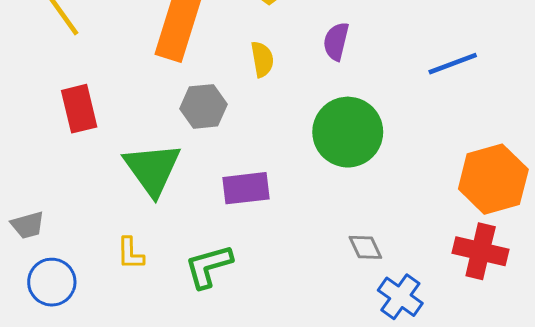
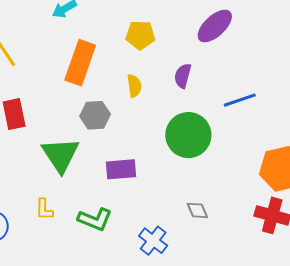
blue line: (453, 64) -> (240, 100), moved
green L-shape: (209, 266) -> (95, 219), turned -144
blue cross: (400, 297) -> (153, 241), moved

